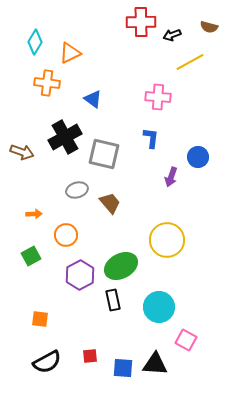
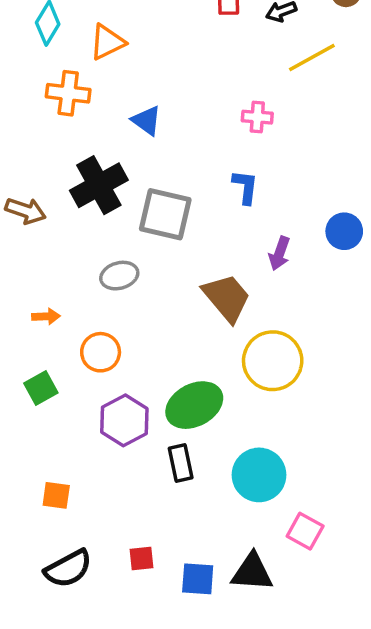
pink cross: (158, 97) -> (257, 117), size x0.7
blue circle: (198, 157) -> (344, 231), moved
brown trapezoid: (110, 203) -> (227, 298), moved, size x1.4

